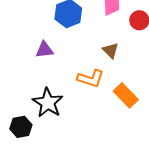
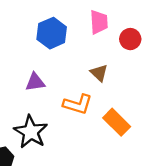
purple triangle: (44, 50) -> (35, 82), moved

